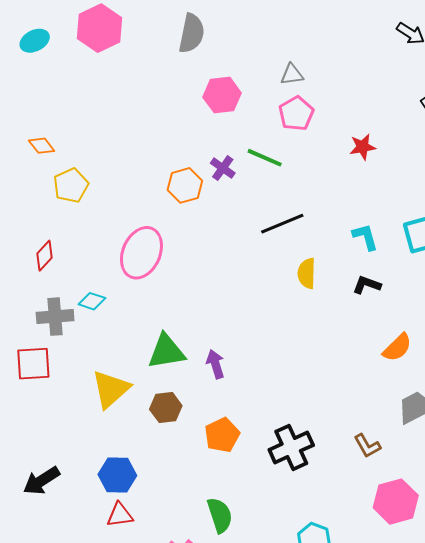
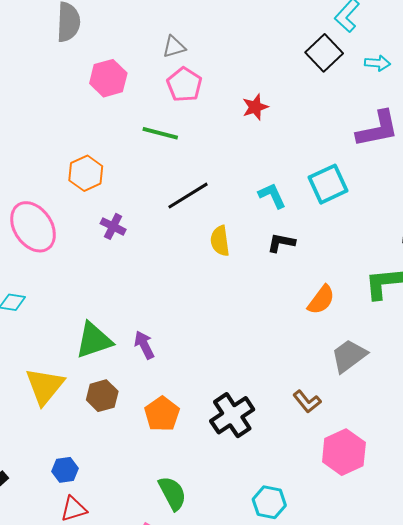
purple cross: (223, 168) -> (113, 226), moved
pink ellipse: (141, 253) -> (33, 227), moved, turned -48
blue hexagon: (117, 475) -> (65, 470), size x0.7

